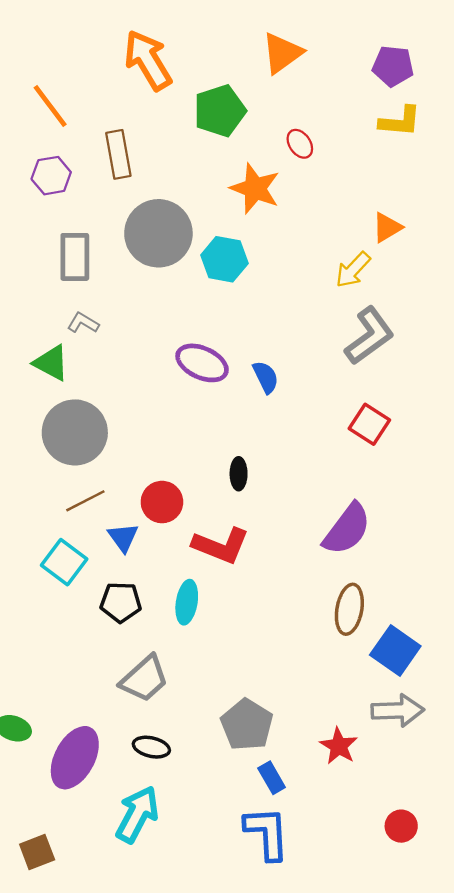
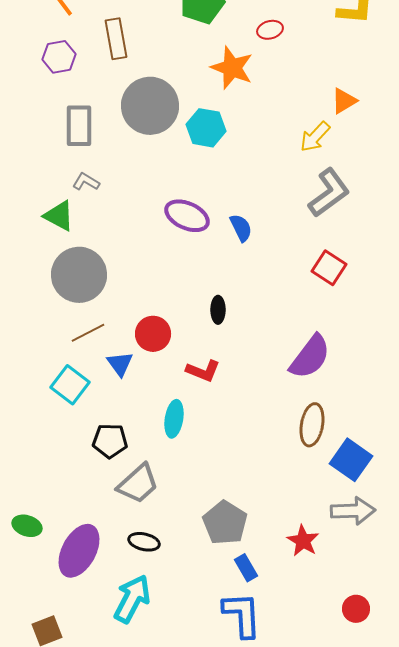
red ellipse: (300, 144) -> (270, 30), turned -70
red L-shape: (221, 546) -> (203, 371), size x0.7
black pentagon: (121, 602) -> (110, 441), moved

